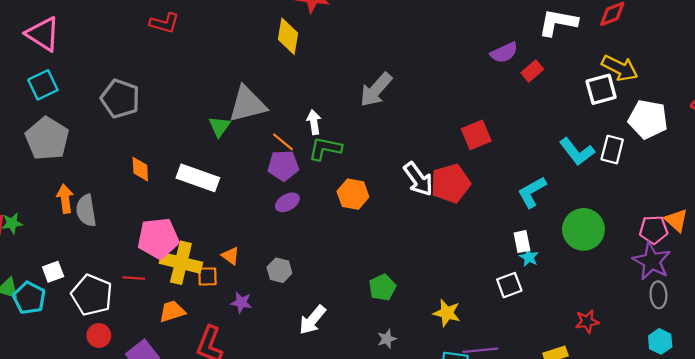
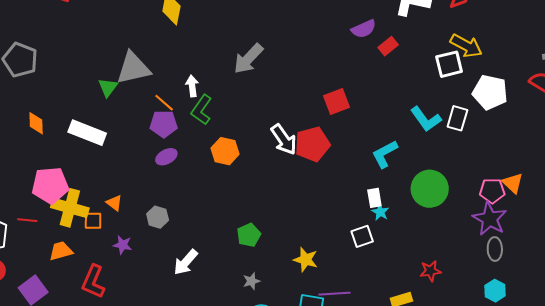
green L-shape: (325, 149) -> (201, 110), turned -68

